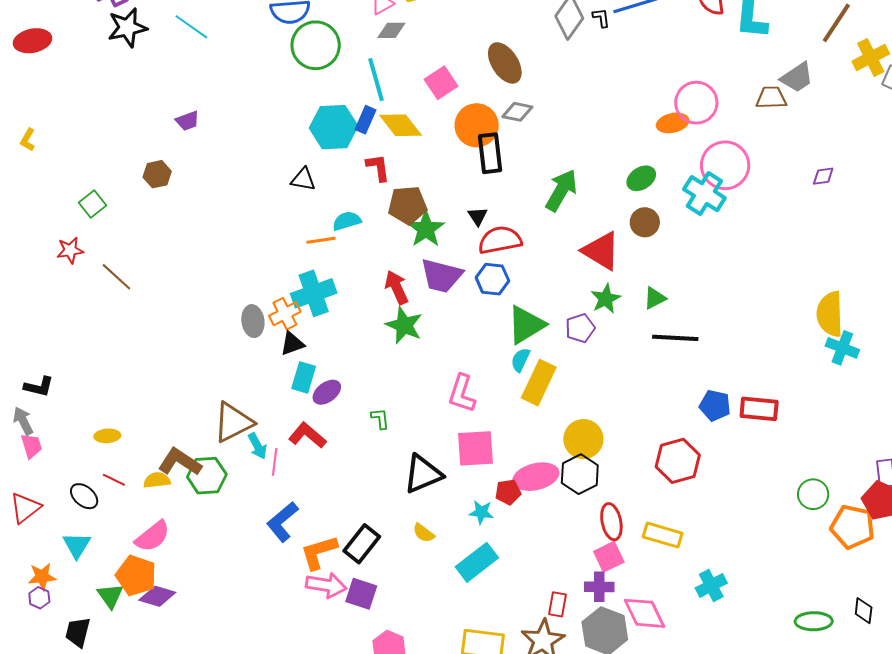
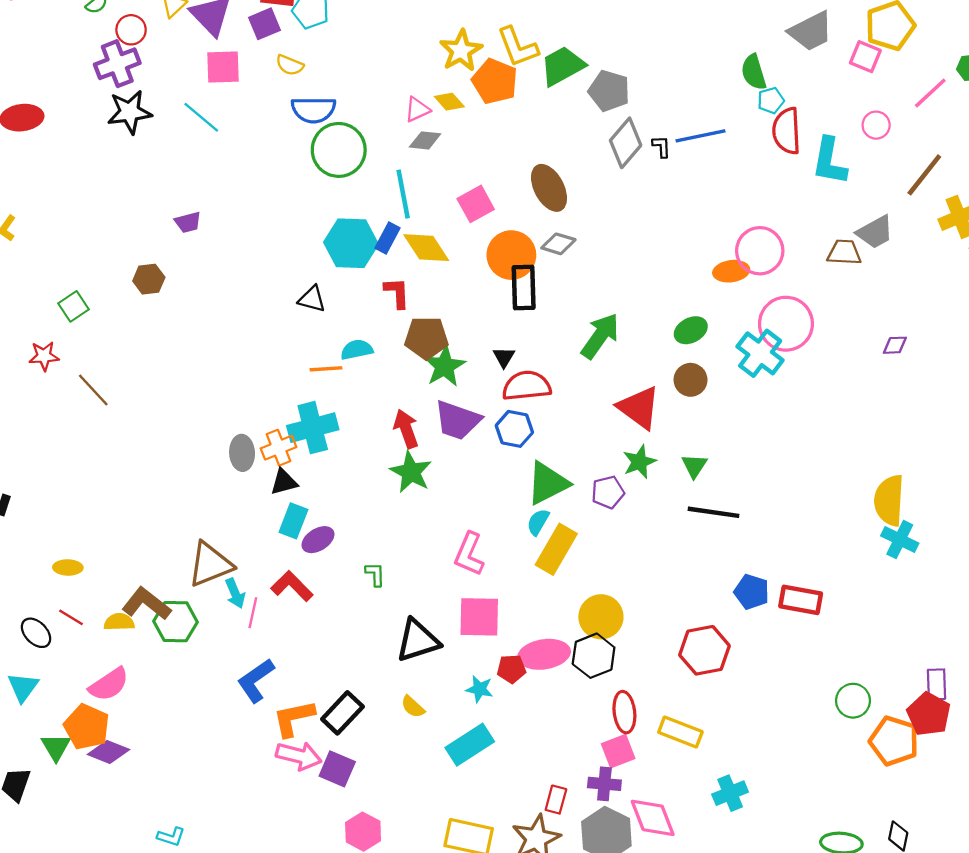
green triangle: (655, 298) -> (694, 466), turned -35

